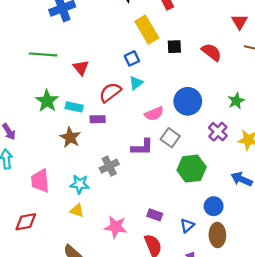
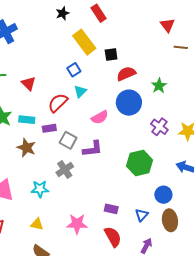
red semicircle: (211, 52) -> (126, 74), moved, turned -54
green star: (236, 101) -> (159, 86), moved
gray square: (170, 138) -> (68, 140), moved
yellow triangle: (77, 210) -> (37, 224), moved

